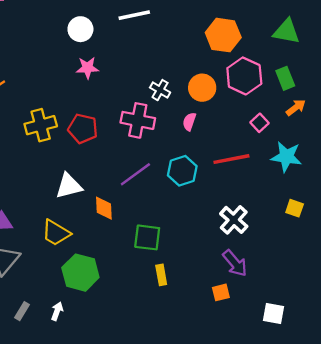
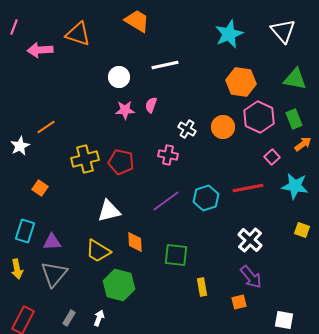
pink cross: (138, 120) -> (168, 155), size x0.7
pink semicircle: (189, 122) -> (151, 105), moved
orange diamond: (104, 208) -> (135, 242), moved
yellow rectangle: (161, 275) -> (202, 287), moved

